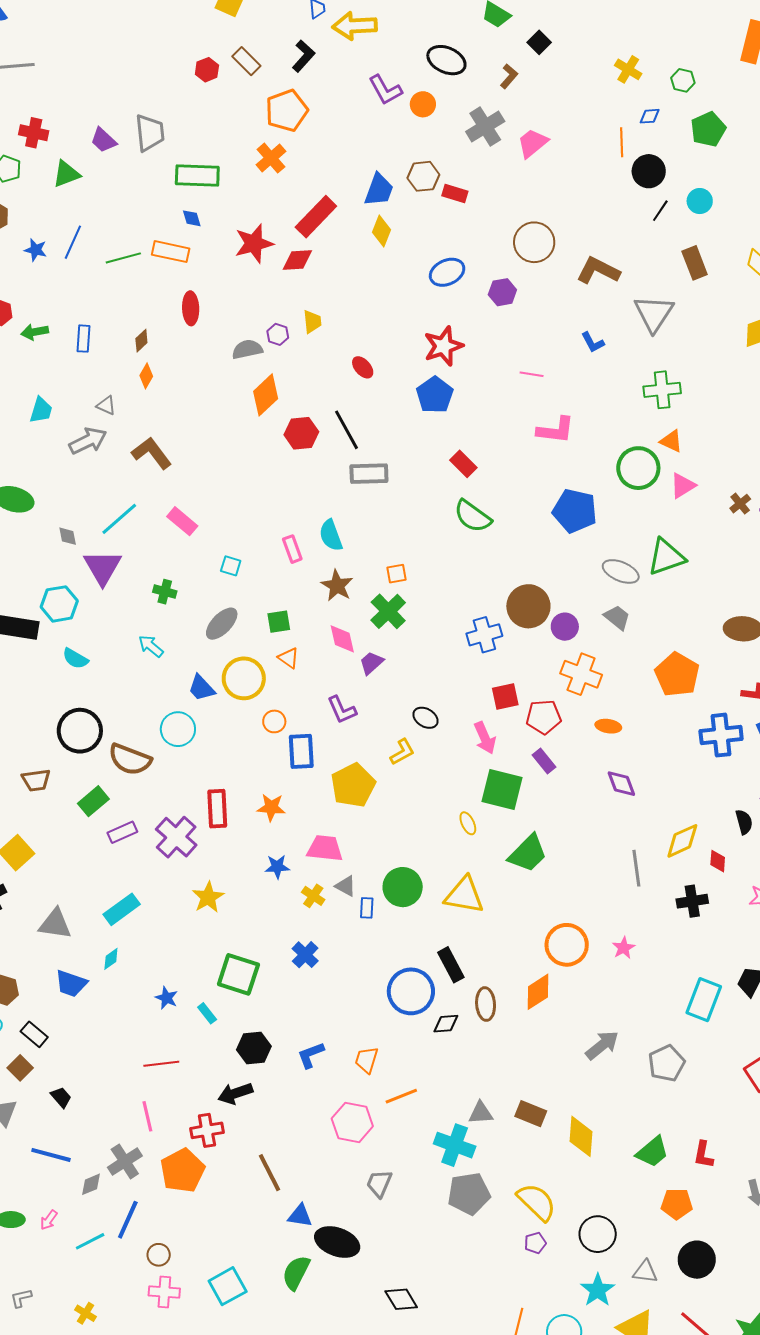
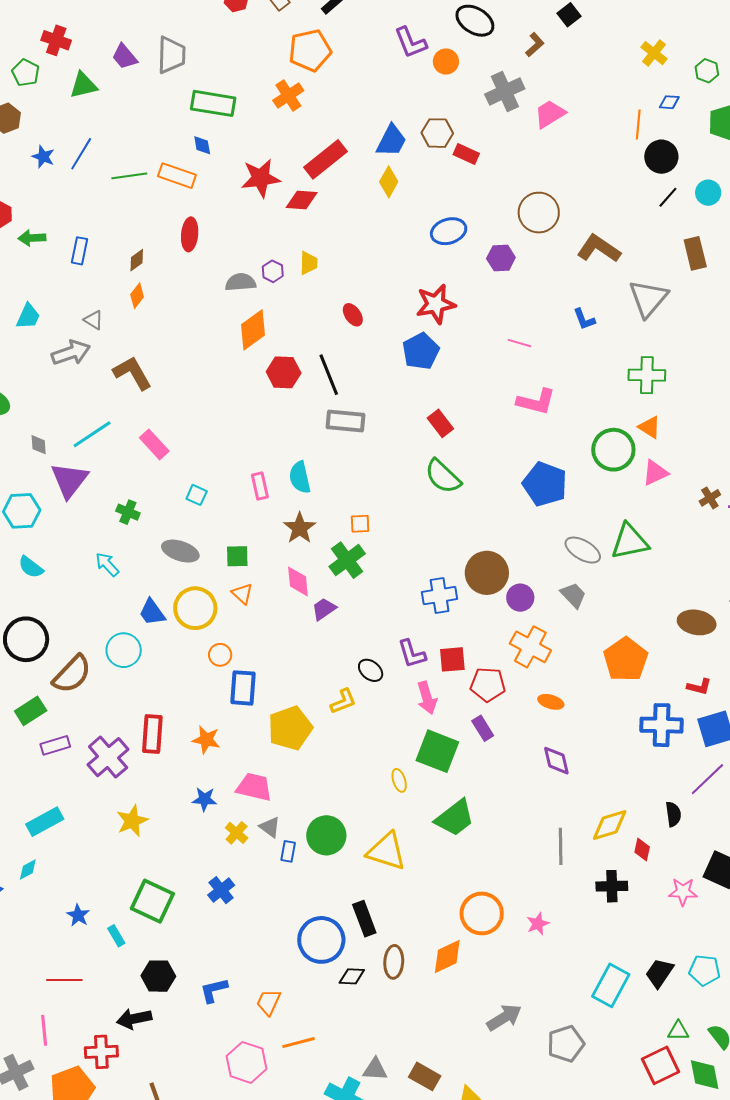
gray ellipse: (222, 624) -> (180, 551), turned 57
purple L-shape: (342, 710) -> (412, 654), moved
brown semicircle: (130, 759) -> (72, 674), turned -75

